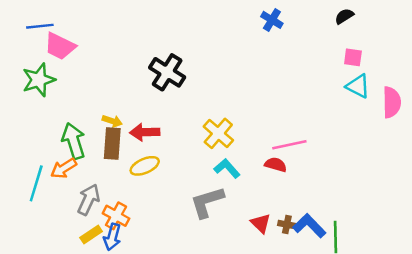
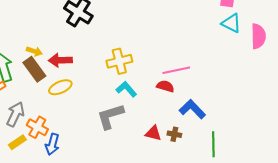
yellow cross: (218, 133) -> (119, 61), turned 35
brown rectangle: (112, 143) -> (34, 69), turned -40
red triangle: (261, 223) -> (153, 133), turned -30
blue L-shape: (309, 226) -> (192, 109), moved
blue arrow: (112, 237) -> (52, 144), moved

